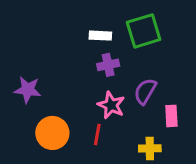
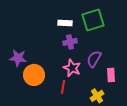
orange circle: (52, 133) -> (34, 75), moved
yellow cross: (150, 148) -> (97, 96), turned -32

